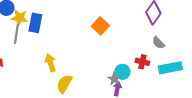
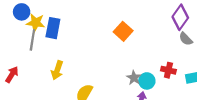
gray semicircle: (158, 43) -> (186, 39), moved
yellow arrow: (50, 63) -> (57, 70), moved, turned -144
gray star: (114, 79) -> (134, 78), moved

